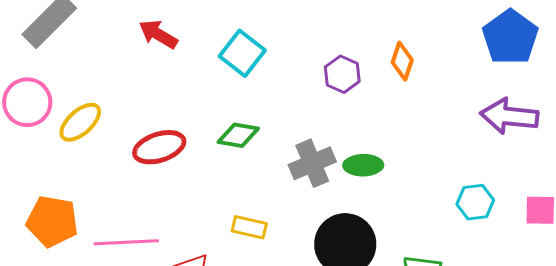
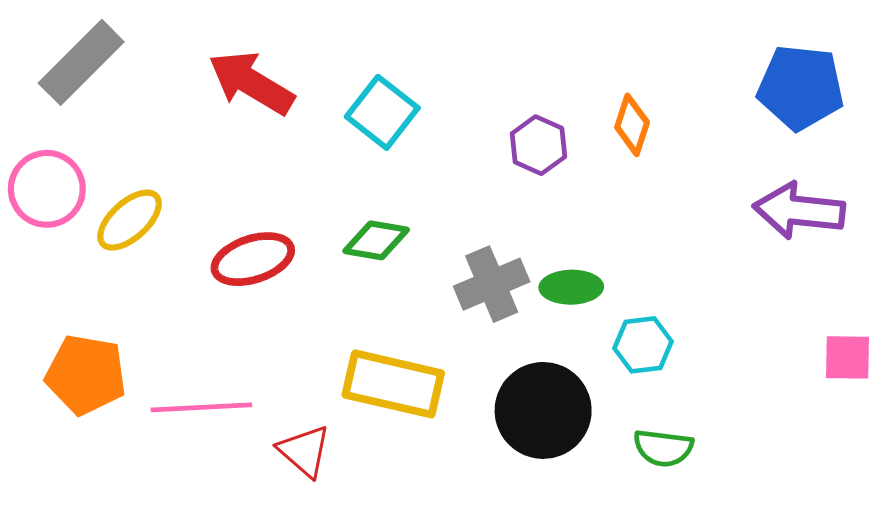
red arrow: (158, 34) -> (251, 83), size x1.4
blue pentagon: (510, 37) -> (801, 87), turned -30
cyan hexagon: (475, 202) -> (643, 345), moved
yellow rectangle: (249, 227) -> (393, 384), size x1.8

